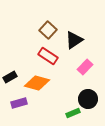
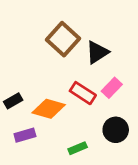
brown square: (48, 30) -> (63, 39), size x1.4
red rectangle: (48, 56) -> (83, 93), moved
green rectangle: (73, 113) -> (78, 148), moved

